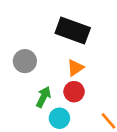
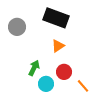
gray circle: (25, 61) -> (17, 27), moved
red circle: (74, 92) -> (64, 72), moved

